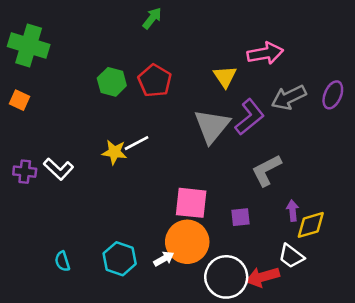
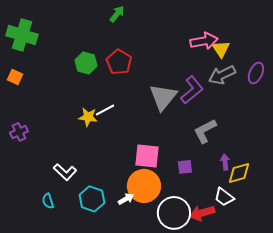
yellow triangle: (225, 77) -> (221, 49), moved
white L-shape: (59, 169) -> (65, 172), moved
purple cross: (25, 172) -> (19, 132), turned -30

